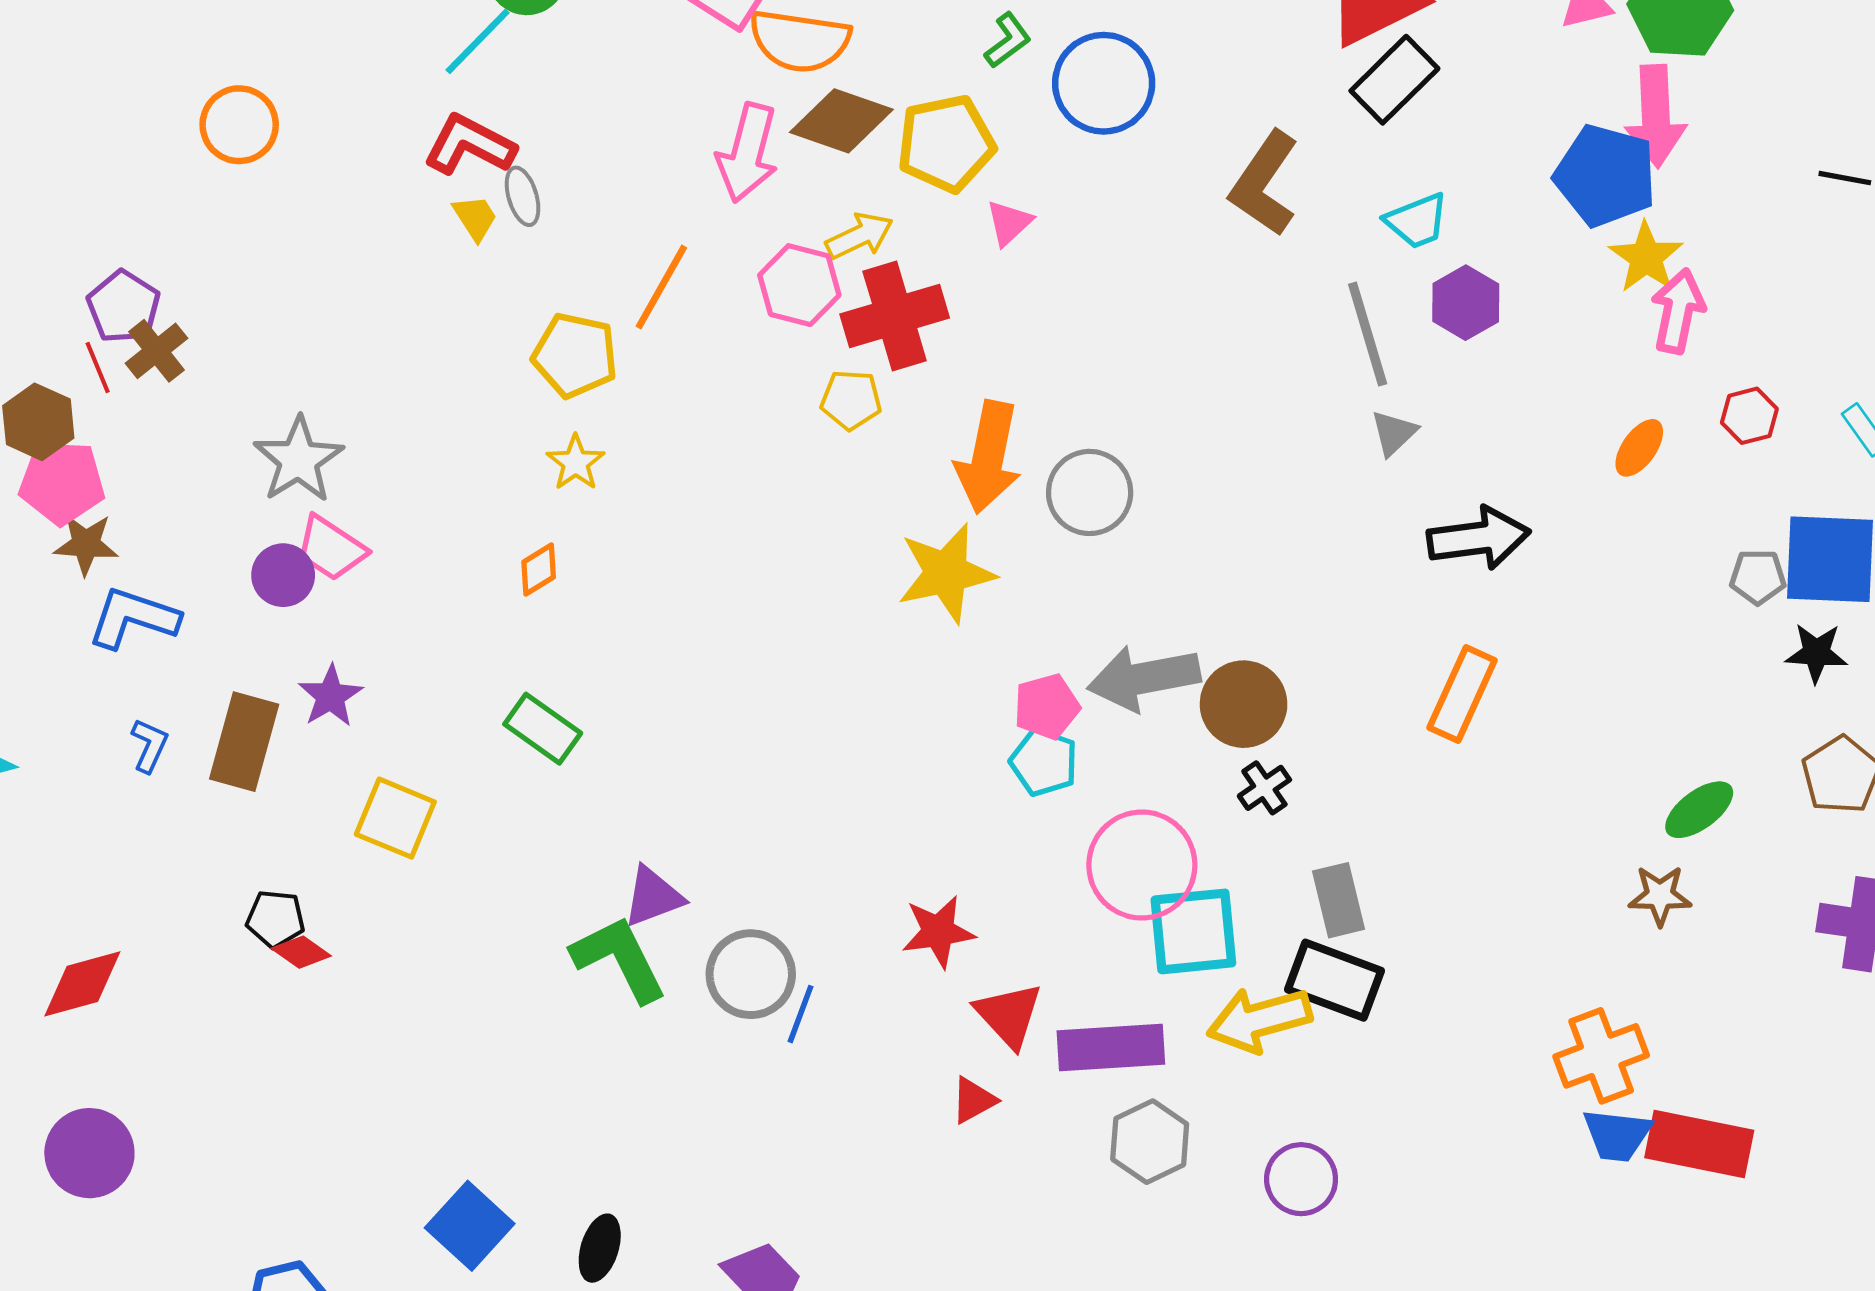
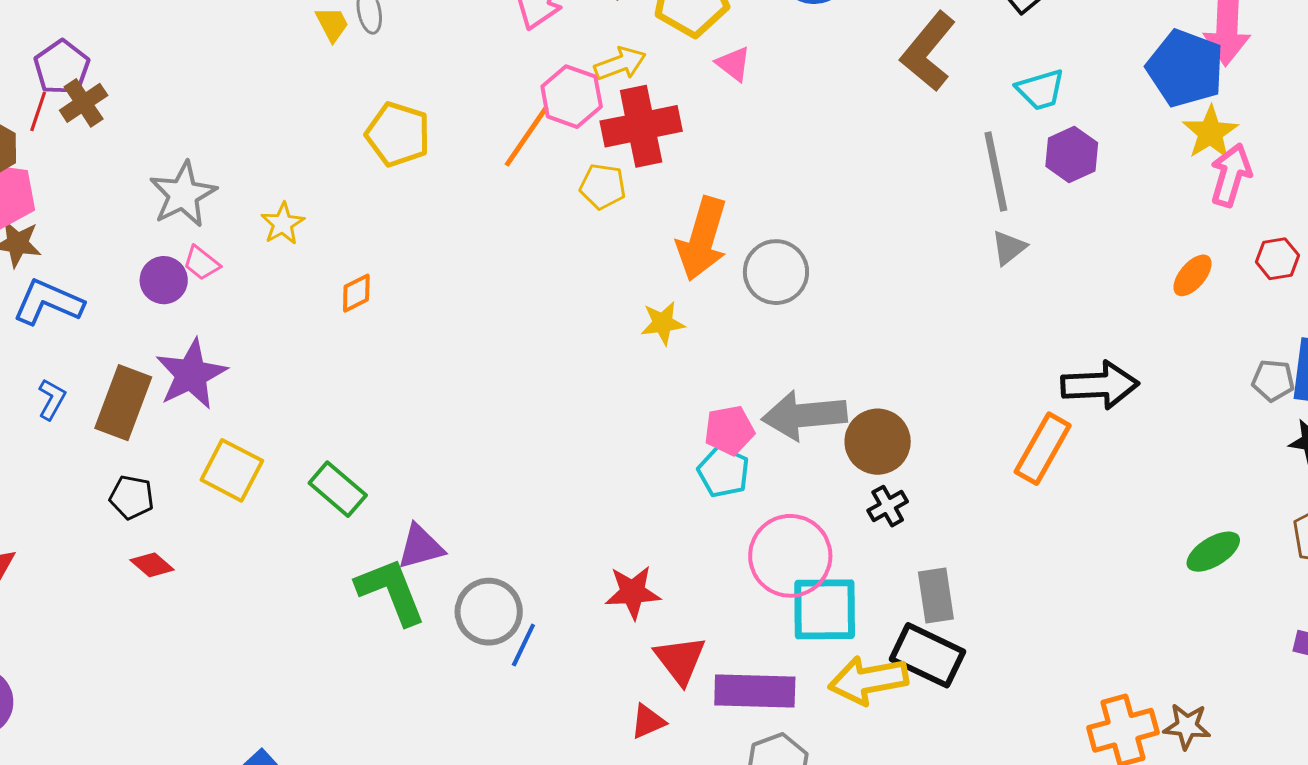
pink triangle: (1009, 223) -> (733, 64), turned -45
orange line: (661, 287) -> (527, 136), moved
red line: (98, 368) -> (38, 111), turned 36
yellow star: (576, 463) -> (283, 224), moved
black arrow: (1479, 538) -> (1100, 385), moved
pink trapezoid: (331, 548) -> (201, 263), size x0.7
yellow star: (946, 573) -> (663, 323), size x0.6
purple star: (330, 696) -> (191, 374), size x1.5
green rectangle: (543, 729) -> (338, 489), moved
brown star: (1660, 896) -> (1187, 726), moved
black pentagon: (275, 919) -> (132, 497), moved

